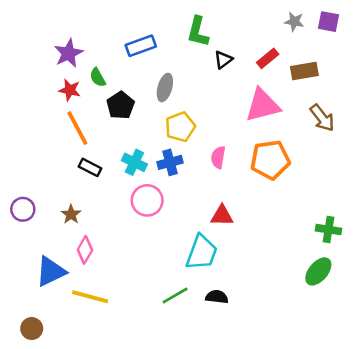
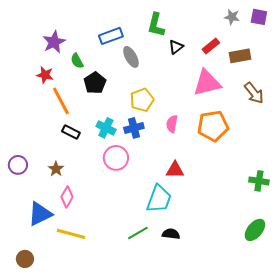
gray ellipse: (165, 88) -> (131, 57), moved, turned -45
red star: (70, 90) -> (45, 75), moved
green ellipse: (318, 271) -> (255, 230), moved

